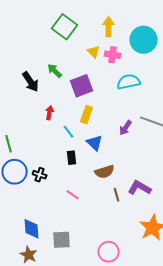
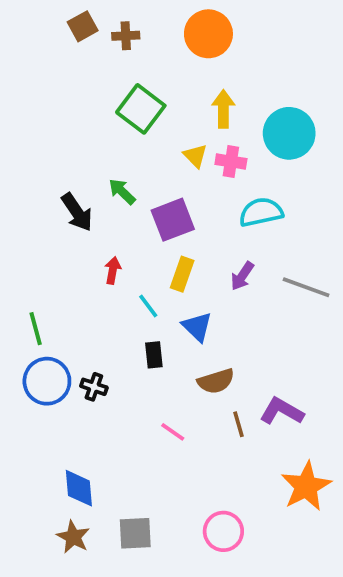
purple arrow: (126, 128) -> (242, 276), moved
pink line: (73, 195) -> (173, 432), moved
gray square: (62, 240) -> (135, 533), moved

